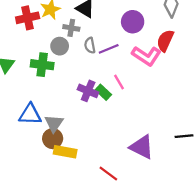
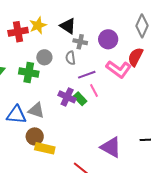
gray cross: (71, 28) -> (80, 42), moved
purple line: (109, 49) -> (87, 75), moved
gray triangle: (54, 123) -> (36, 110), moved, turned -48

